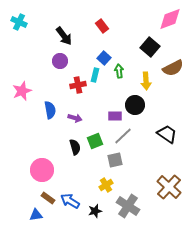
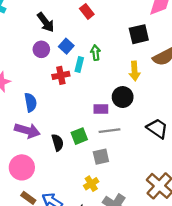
black square: (150, 47) -> (139, 34), turned 36
blue square: (104, 58) -> (66, 46), moved
green arrow: (119, 71) -> (96, 53), moved
purple arrow: (75, 118) -> (27, 131), moved, size x1.6
gray line: (123, 136) -> (110, 131), turned 36

